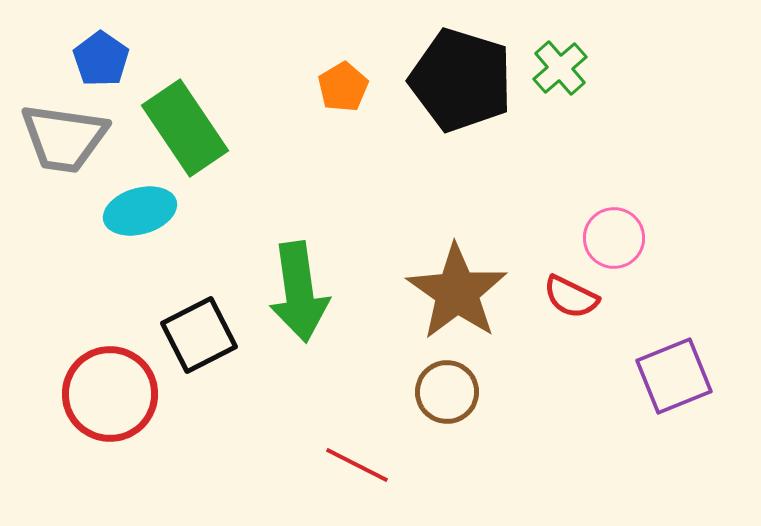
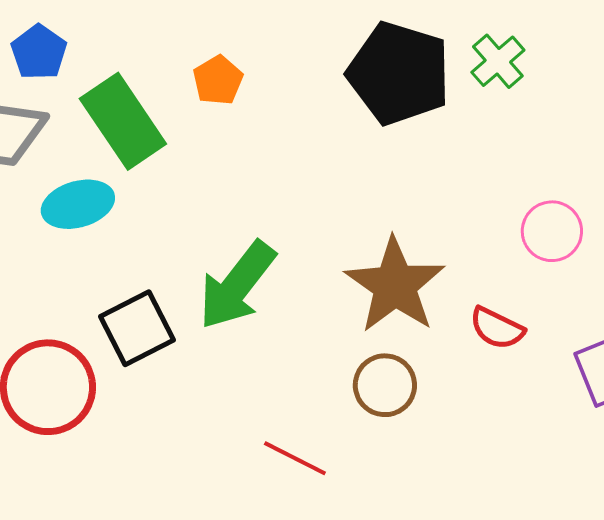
orange pentagon: (343, 87) -> (218, 80), moved
green arrow: (299, 292) -> (237, 285), turned 46
red semicircle: (571, 297) -> (497, 328), moved

